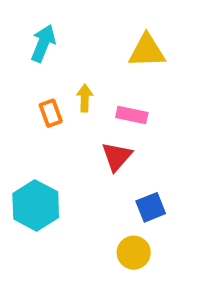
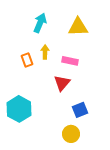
cyan arrow: (43, 43) -> (40, 23), moved

